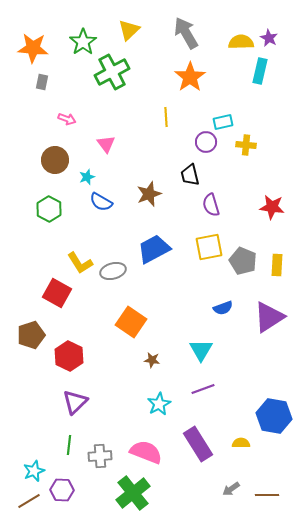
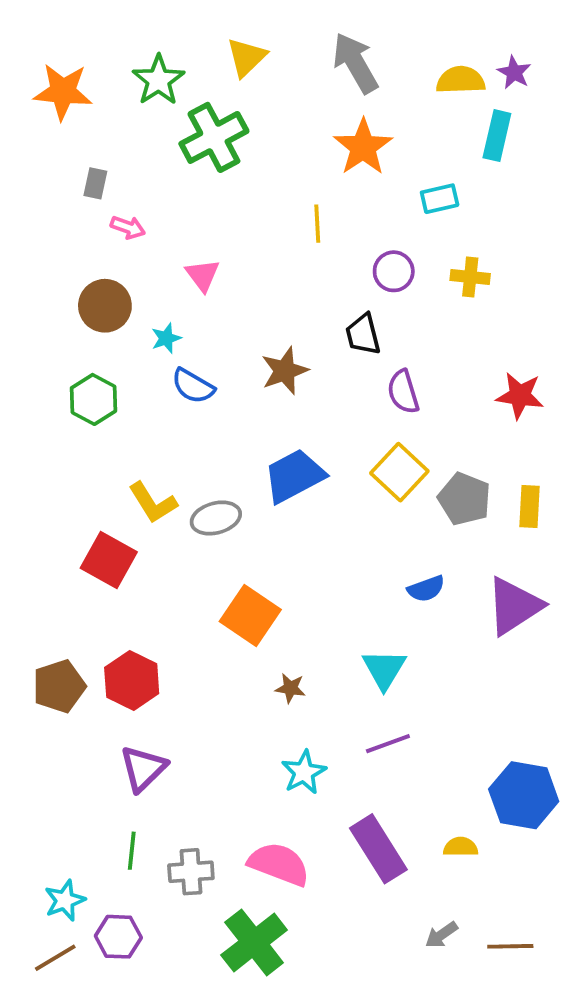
gray rectangle: (42, 82) -> (95, 183), moved
cyan rectangle: (223, 122) -> (440, 199), moved
yellow square: (209, 247) -> (399, 472), turned -36
brown pentagon: (31, 335) -> (59, 686), moved

